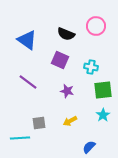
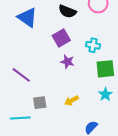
purple square: (60, 60) -> (61, 38), turned 36
purple line: (28, 82) -> (21, 75), moved
purple star: (67, 91) -> (67, 62), moved

